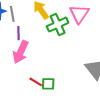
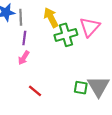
pink arrow: (21, 52) -> (24, 58), size x0.6
green square: (48, 84) -> (81, 88), moved

